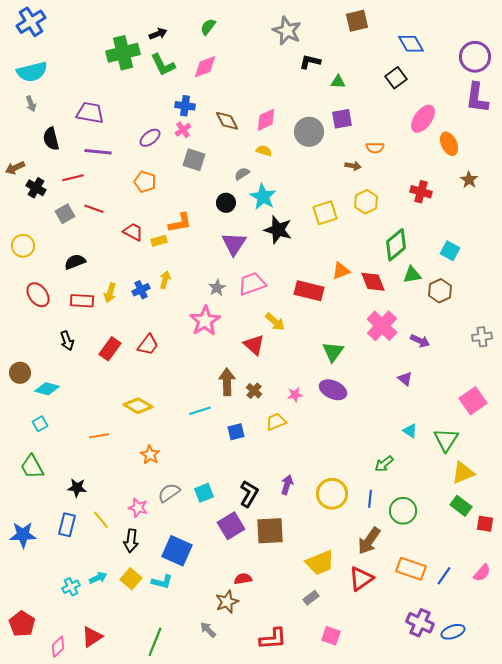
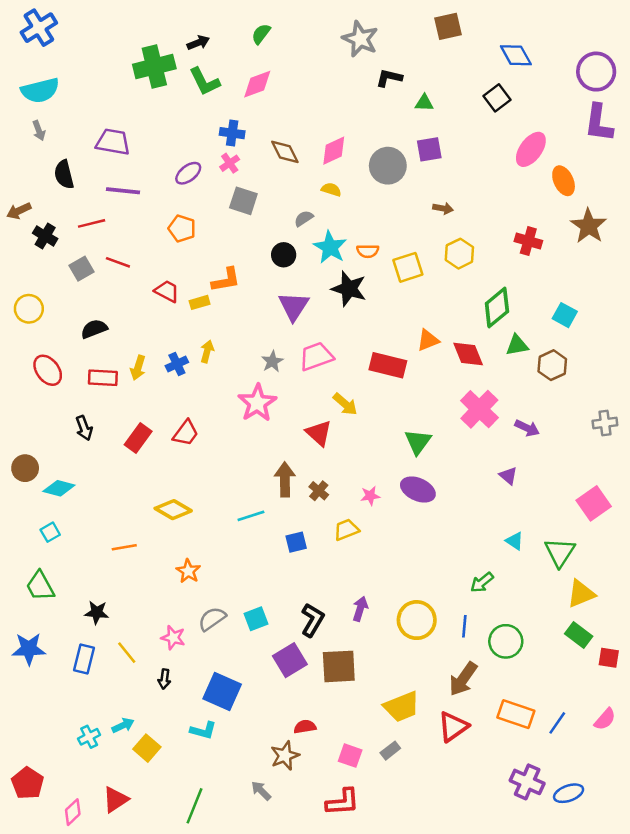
orange semicircle: (375, 148) -> (368, 251), moved
brown star: (469, 180) -> (589, 226), size x1.6
blue star: (23, 535) -> (29, 649), moved
black arrow: (131, 541) -> (164, 679), size x0.7
yellow square: (131, 579) -> (147, 748), moved
pink square: (331, 636) -> (350, 756), moved

